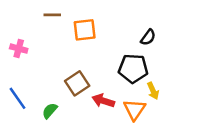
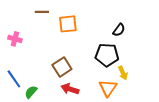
red arrow: (103, 101) -> (70, 89), moved
green semicircle: (50, 111) -> (31, 92), moved

